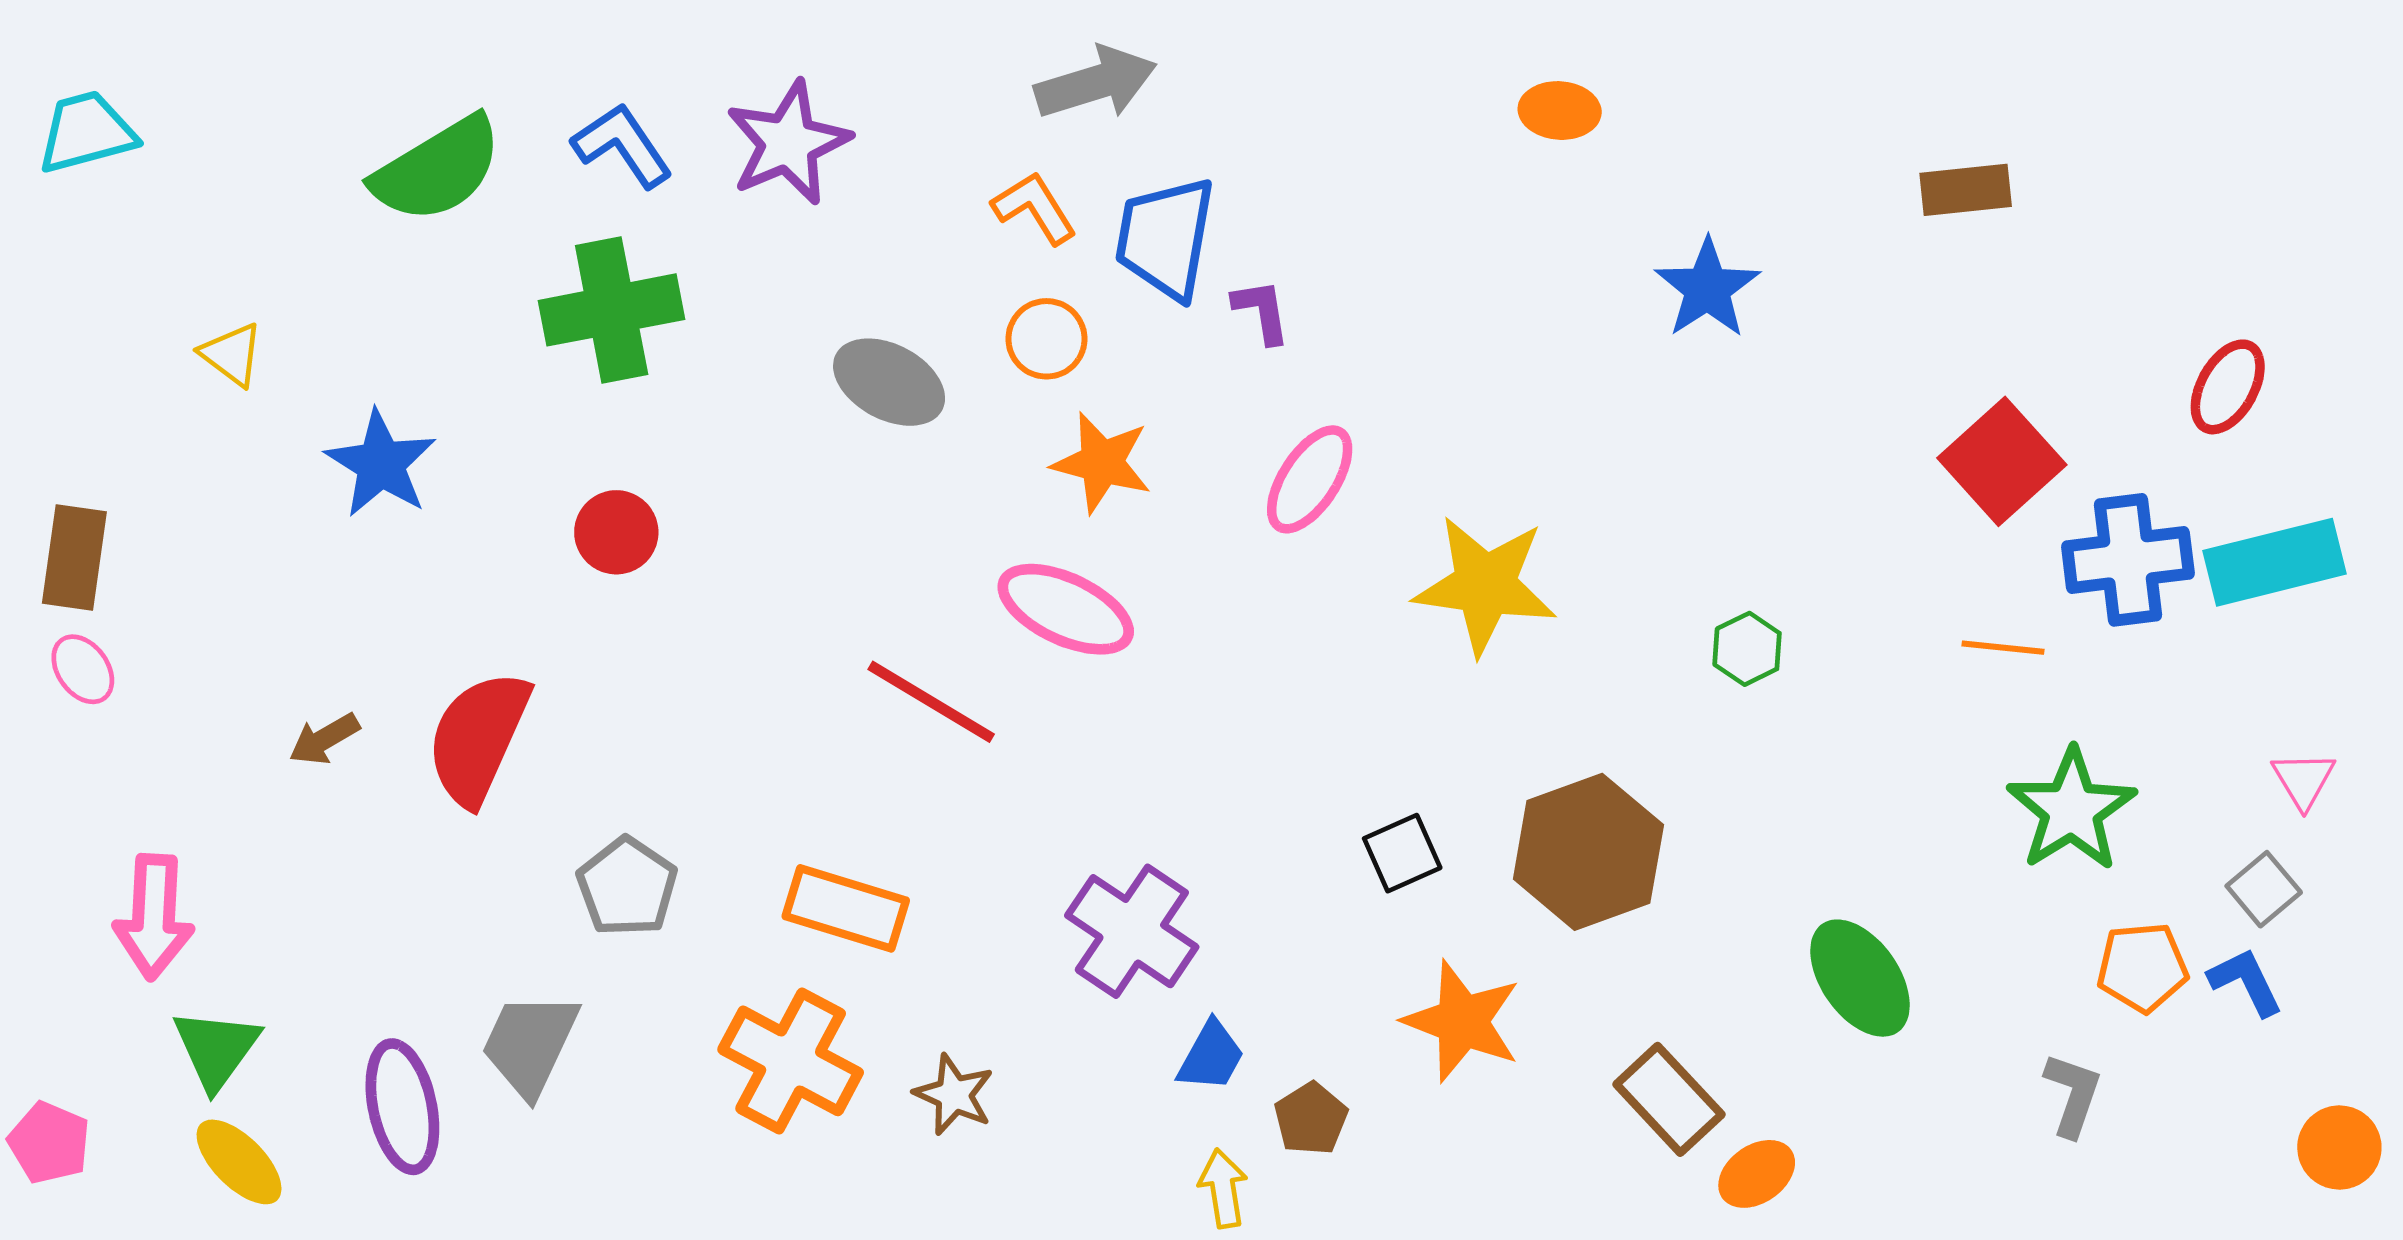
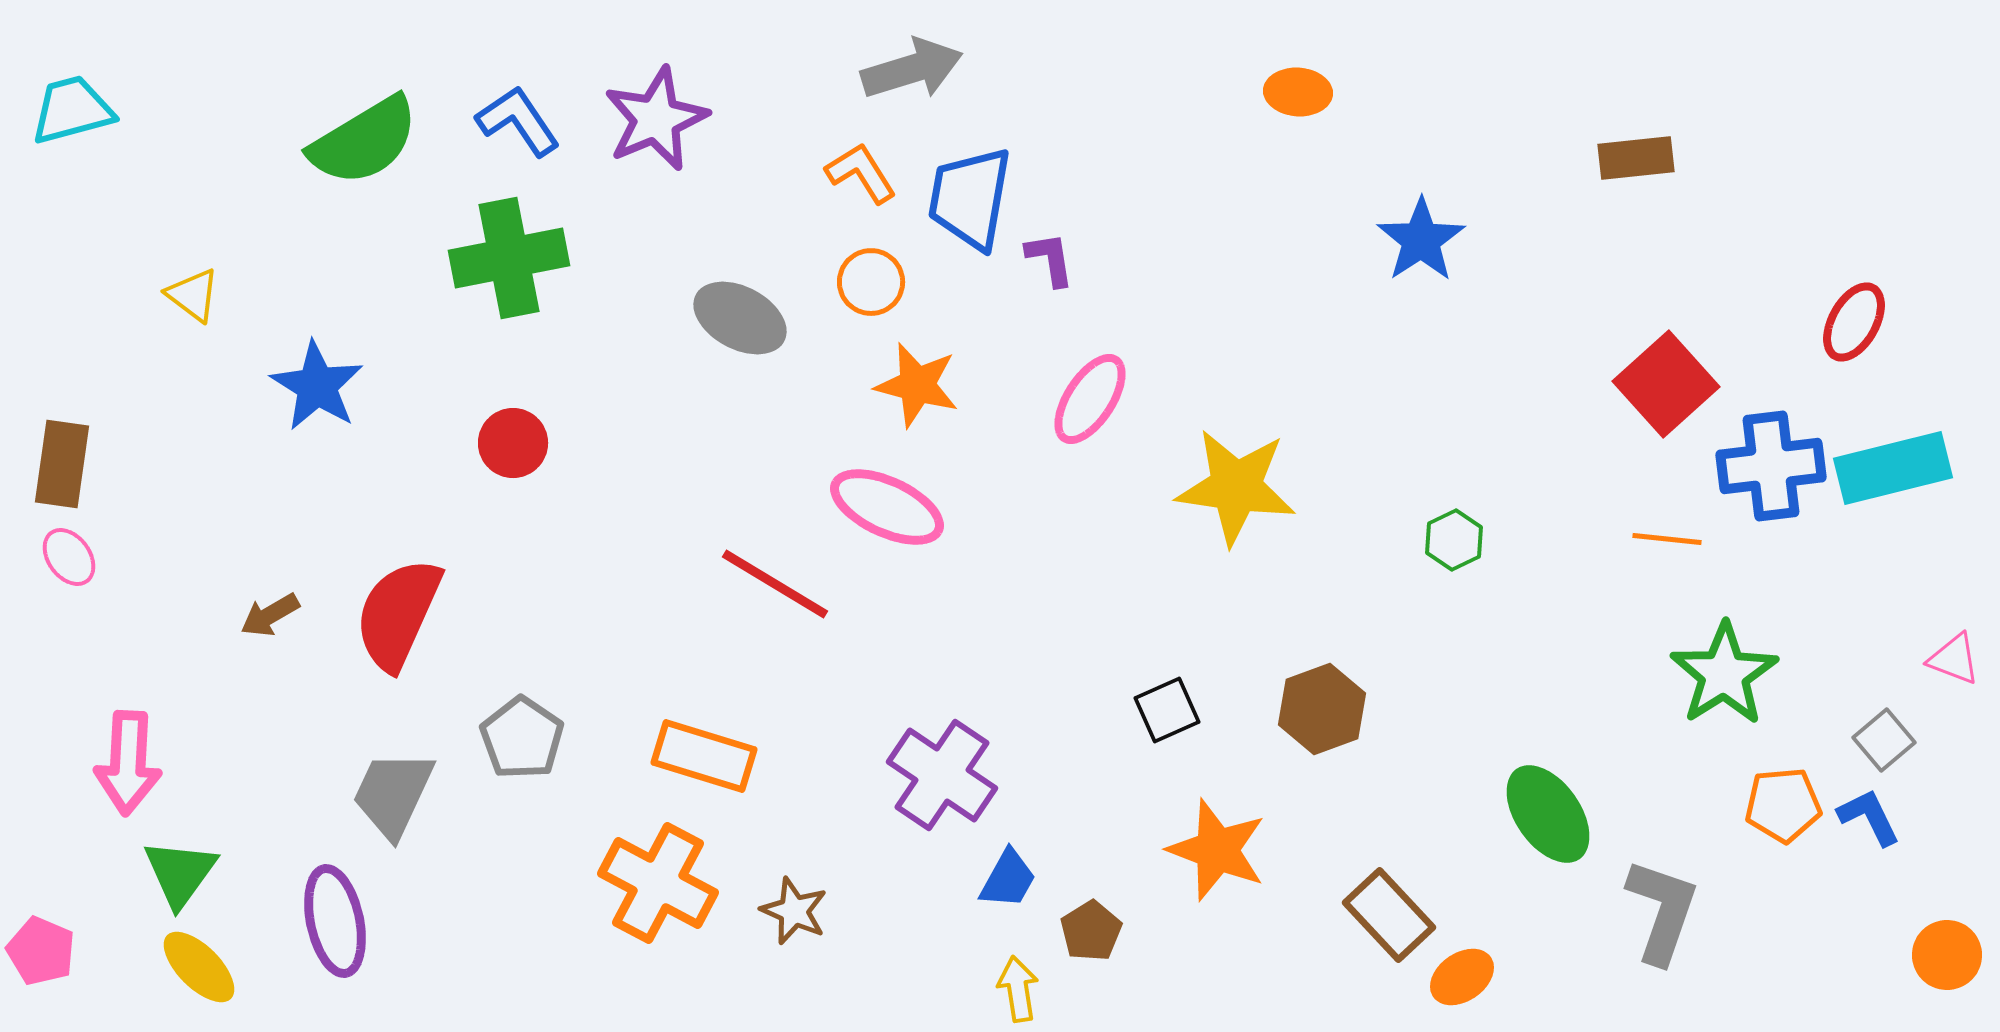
pink triangle: (2303, 780) -> (1954, 659), moved, turned -38
brown hexagon: (1588, 852) -> (1322, 709), size x0.7
gray trapezoid: (530, 1044) -> (393, 794), moved
gray L-shape: (2073, 1095) -> (1662, 911), moved, size x1.5

